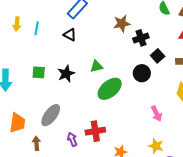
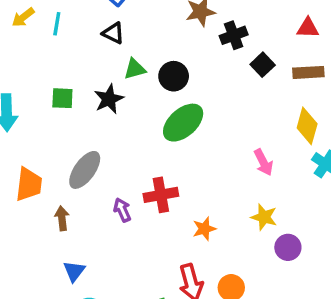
yellow arrow: (17, 24) -> (23, 17), turned 48
green triangle: (96, 66) -> (135, 69), moved
black circle: (142, 73) -> (174, 76), moved

